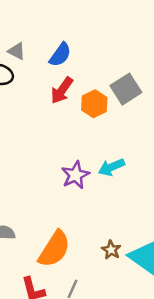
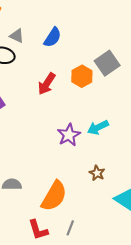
red arrow: (62, 90) -> (47, 84), moved
brown star: (111, 250) -> (97, 173), moved

